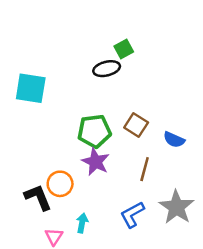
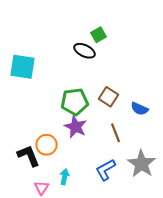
black ellipse: (107, 69) -> (84, 51), turned 40
brown line: (145, 169) -> (116, 133), turned -36

